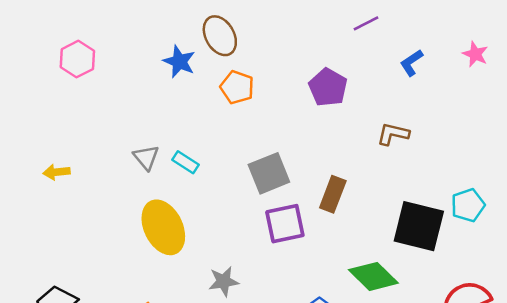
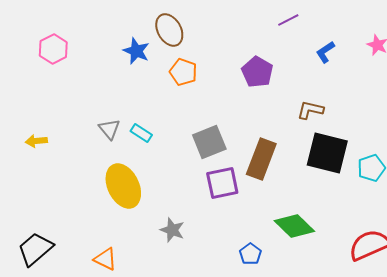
brown rectangle: (333, 194) -> (261, 159), size x1.4
black square: (419, 226) -> (327, 153), moved
gray star: (224, 281) -> (172, 230), turned 30

